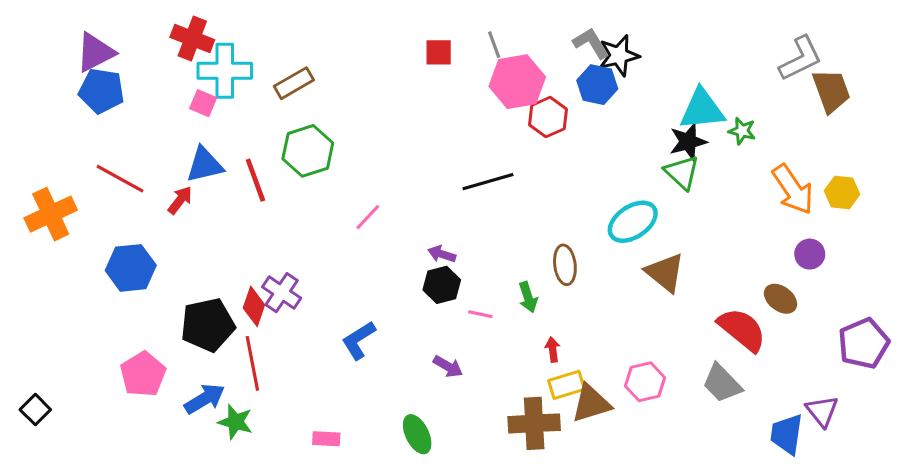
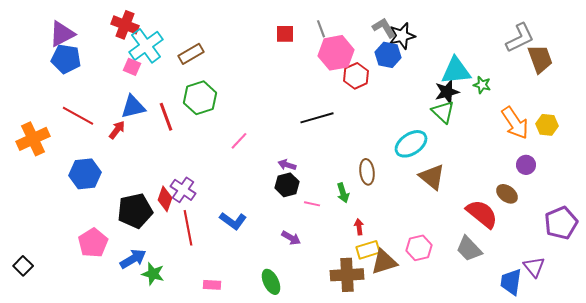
cyan cross: (225, 71) -> (146, 46), turned -36
blue L-shape: (359, 340) -> (233, 221), turned -112
red line: (252, 363) -> (188, 228), moved

